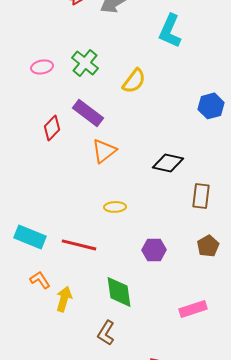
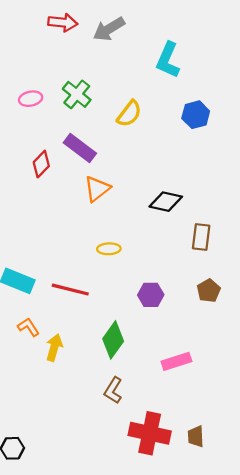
blue hexagon: (211, 106) -> (196, 115), moved
green diamond: (119, 292) -> (113, 340), turned 44
pink rectangle: (193, 309) -> (176, 361), moved
brown L-shape: (106, 333) -> (113, 390), moved

